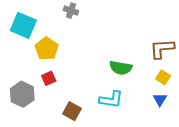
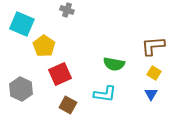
red square: (49, 78) -> (60, 74), moved, size x1.6

